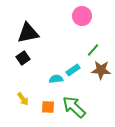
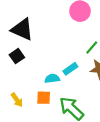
black triangle: (28, 33) -> (22, 29), turned 35
orange square: (48, 107) -> (44, 98), moved

